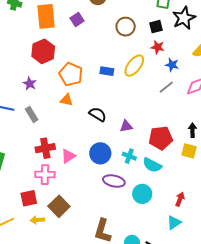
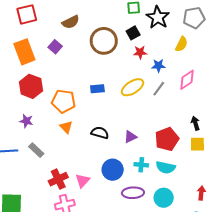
brown circle: (126, 27) -> (104, 41), size x1.4
yellow ellipse: (134, 66) -> (132, 87), moved, turned 35
orange triangle: (67, 100) -> (66, 127), turned 48

